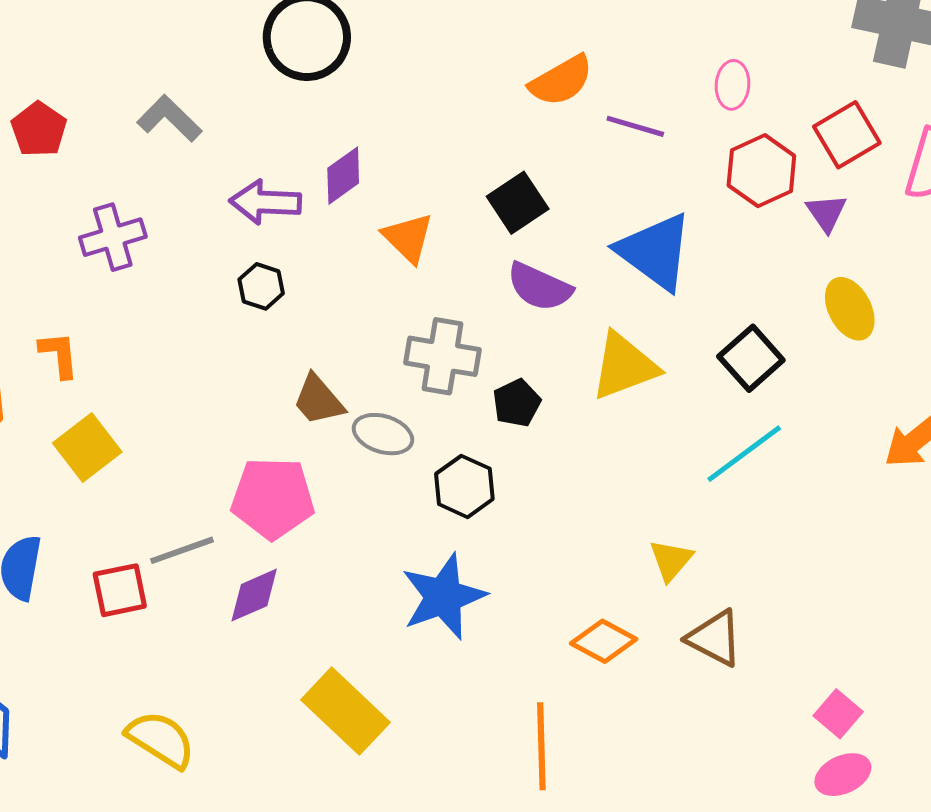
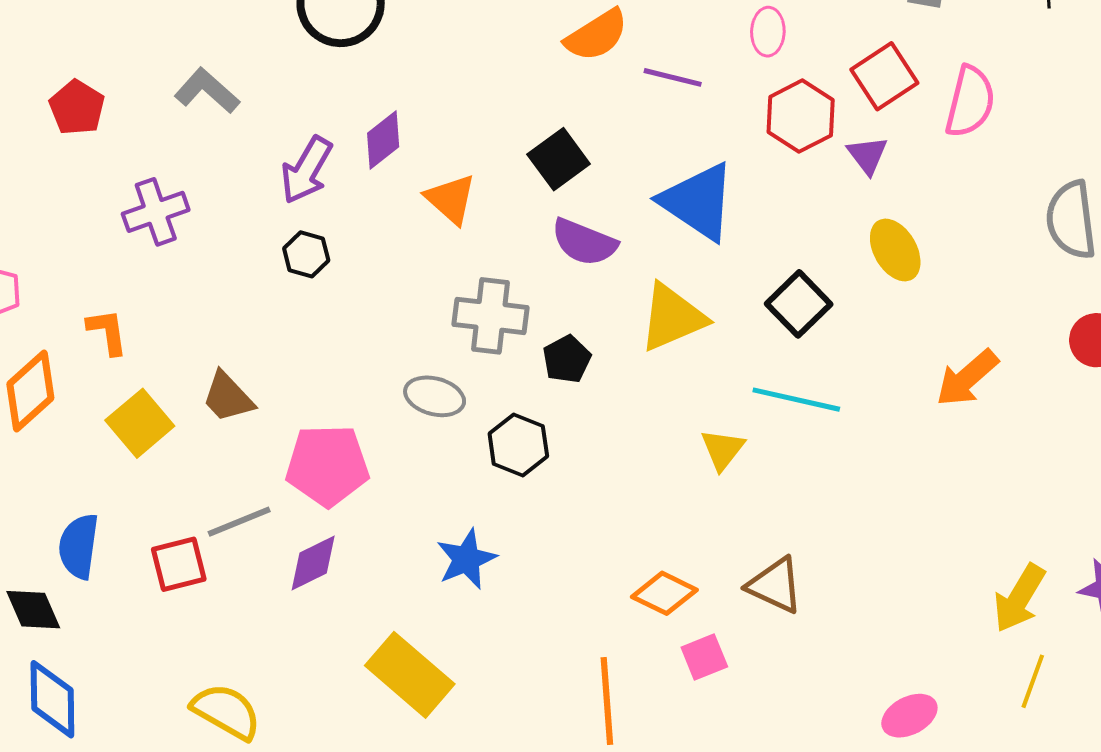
purple arrow: (265, 202) -> (307, 170), turned -60
brown trapezoid: (318, 400) -> (228, 397), moved
cyan line: (744, 454) -> (796, 400), turned 52
yellow triangle: (671, 560) -> (723, 449), moved
blue star: (443, 596) -> (466, 559), moved, size x0.7
pink square: (838, 714) -> (704, 657), moved, turned 30

